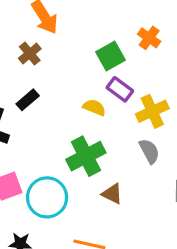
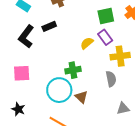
yellow semicircle: (94, 107) -> (87, 43), turned -80
green cross: (86, 156) -> (73, 70), size x0.7
cyan circle: (47, 197) -> (59, 90), moved

